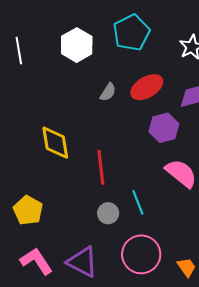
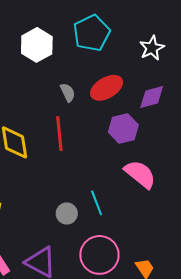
gray semicircle: (108, 92) -> (68, 92), turned -60
red line: (101, 167) -> (59, 134), moved

